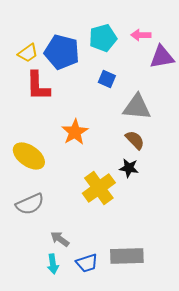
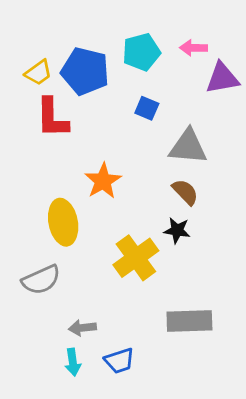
yellow ellipse: (29, 156) -> (63, 222), moved, turned 44
gray arrow: (60, 239) -> (82, 328), turned -42
gray rectangle: (127, 256) -> (189, 321), moved

